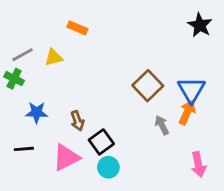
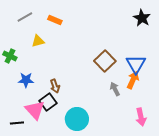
gray line: (23, 55) -> (25, 17), moved
black square: (101, 142) -> (48, 102), moved
black line: (24, 149) -> (17, 123), moved
pink triangle: (66, 157) -> (35, 110), moved, turned -45
cyan circle: (108, 167) -> (77, 119), size x1.5

